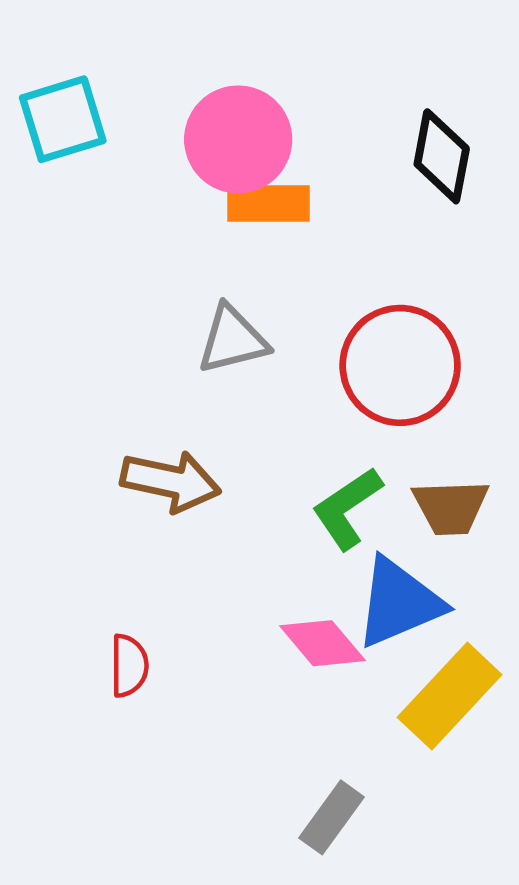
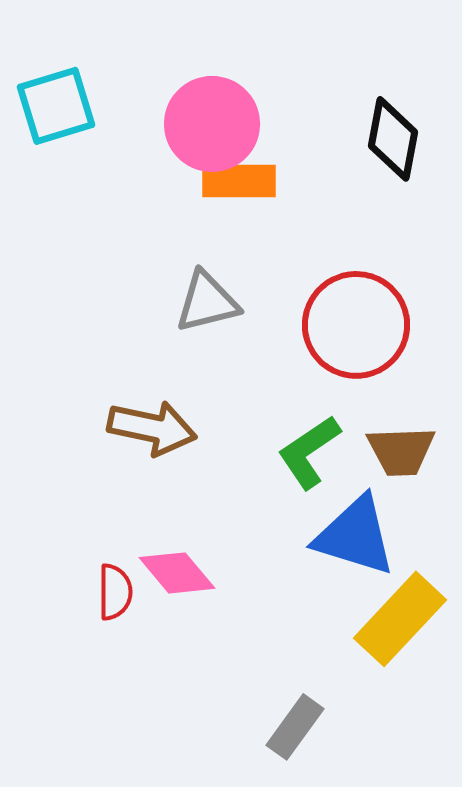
blue triangle: (399, 603) -> (355, 536), turned 40
pink diamond: (322, 643) -> (177, 573), moved

